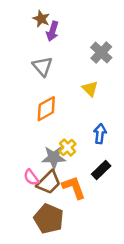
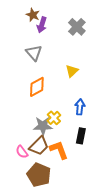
gray cross: (101, 52) -> (77, 27), moved
yellow triangle: (90, 89) -> (72, 71), turned 32
black rectangle: (101, 170) -> (81, 136), turned -35
pink semicircle: (31, 177) -> (22, 152), moved

